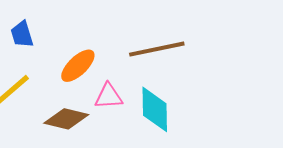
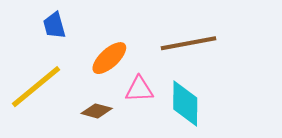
brown diamond: (66, 119) -> (97, 111), size x0.7

